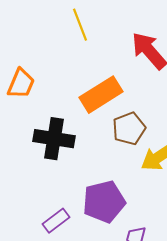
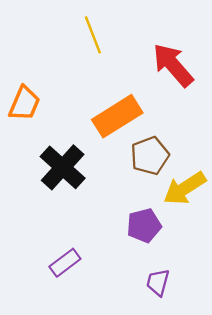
black cross: (54, 139) -> (63, 167), turned 33
purple pentagon: (104, 202) -> (144, 225), moved, size x0.7

